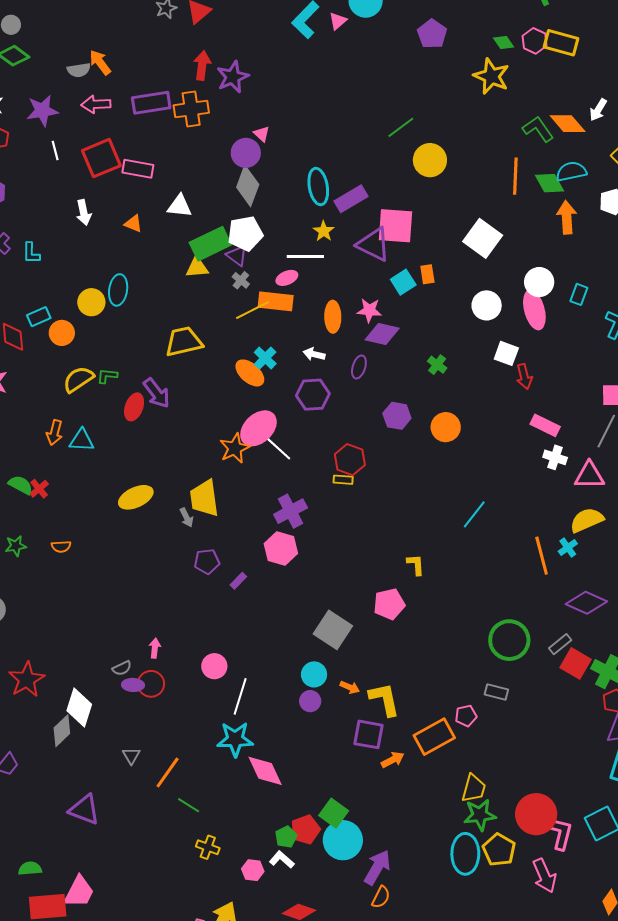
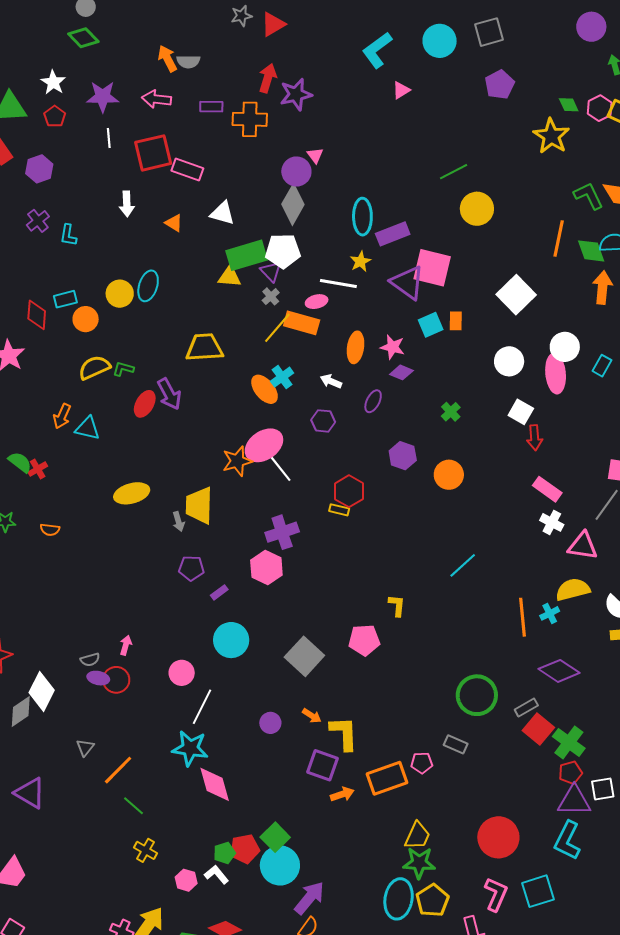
pink triangle: (338, 21) -> (401, 90), moved
gray semicircle: (79, 70) -> (188, 61), moved
purple rectangle: (151, 103) -> (211, 107), size x0.6
yellow line: (252, 310) -> (277, 328), turned -32
purple diamond: (382, 334) -> (401, 372), size x0.7
purple hexagon: (313, 395) -> (323, 421), size x0.7
cyan circle: (314, 674) -> (231, 640), moved, size x1.4
red circle: (536, 814) -> (498, 837), moved

